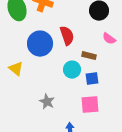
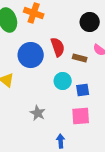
brown rectangle: (89, 56) -> (80, 58), moved

